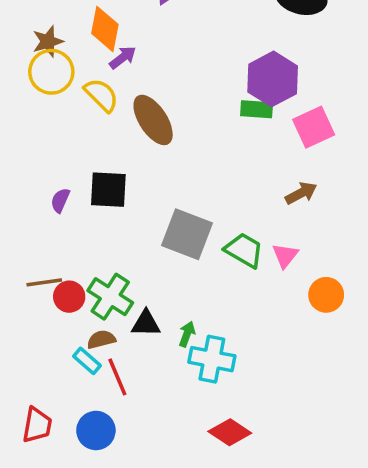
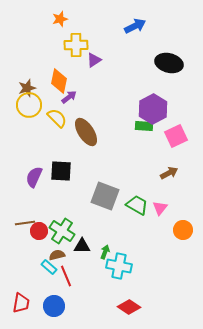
purple semicircle: (60, 200) -> (34, 177), size x1.5

